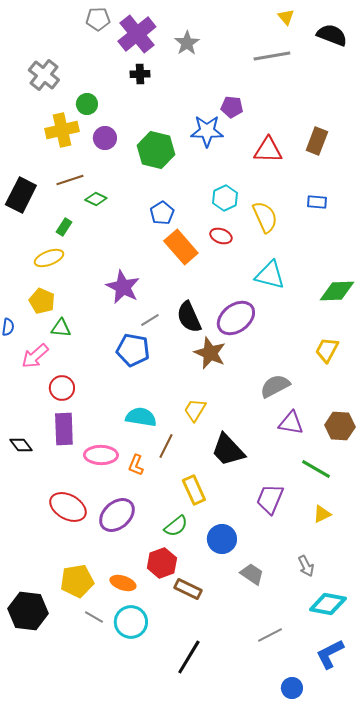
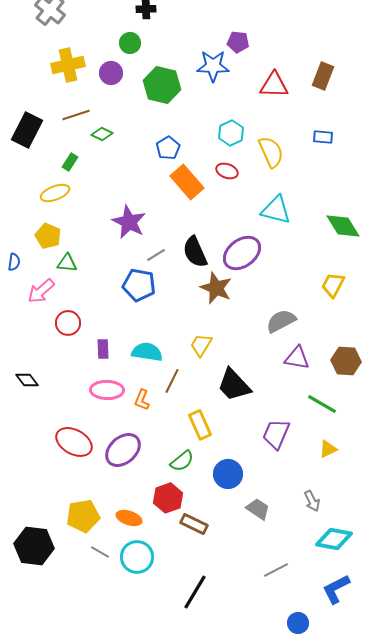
green circle: (87, 104) -> (130, 43), moved
green diamond: (337, 291) -> (343, 226), turned 60
purple rectangle: (64, 429) -> (103, 349), moved, size x0.6

